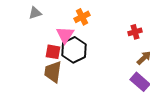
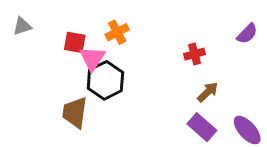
gray triangle: (35, 13) -> (22, 26), moved
red square: (53, 52) -> (75, 42), moved

